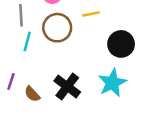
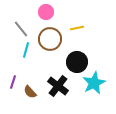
gray line: (21, 15) -> (21, 29), turned -36
black circle: (121, 44) -> (77, 62), moved

